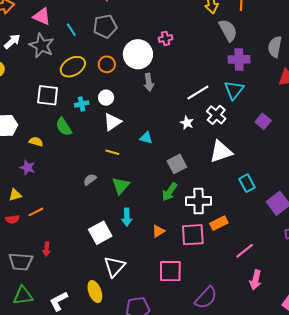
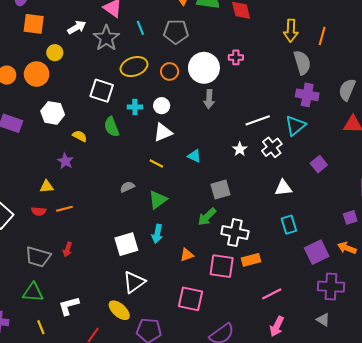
white triangle: (221, 152) -> (283, 188), moved, size x0.7
yellow ellipse: (95, 292) -> (119, 310), moved, turned -40

